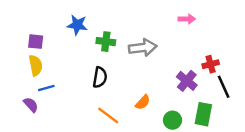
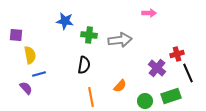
pink arrow: (187, 19) -> (149, 13), moved
purple square: (36, 42) -> (16, 35), moved
green rectangle: (203, 114) -> (171, 96), turned 60
orange line: (108, 115) -> (91, 97), turned 42

